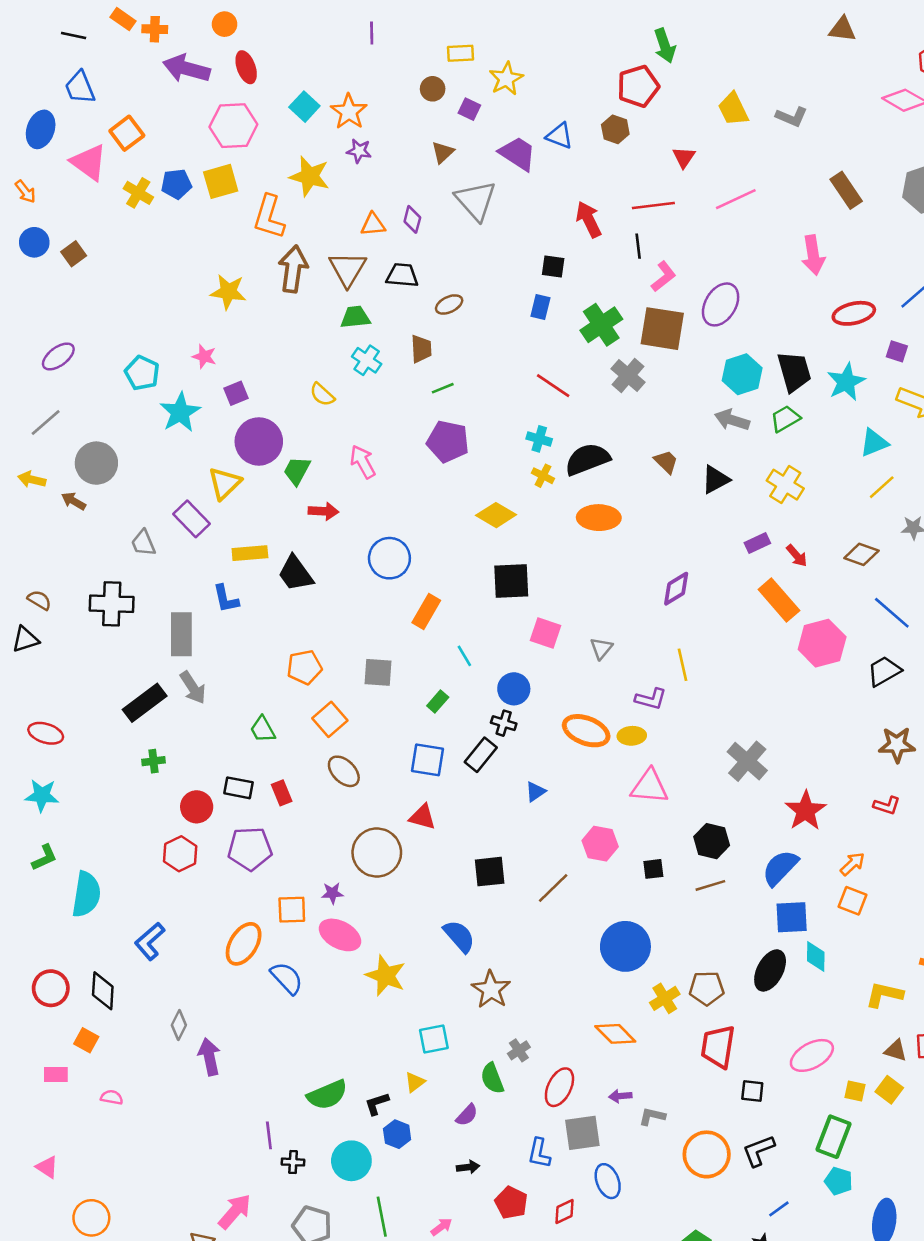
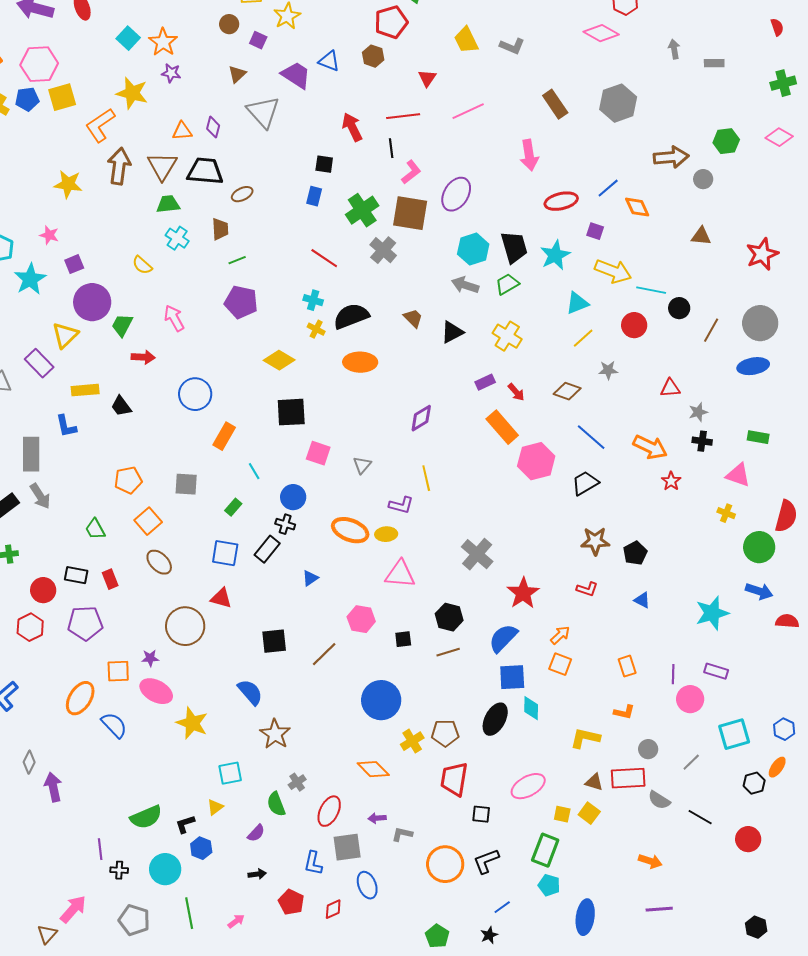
pink hexagon: (233, 126) -> (39, 64), moved
orange L-shape: (269, 217) -> (100, 125), turned 39
black trapezoid: (402, 275) -> (205, 171), size x1.4
black trapezoid: (296, 573) -> (121, 406), size x0.7

